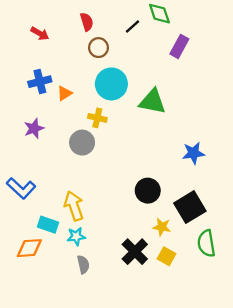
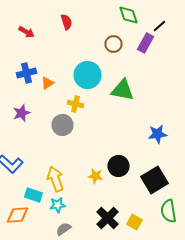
black line: (132, 26) -> (160, 26), moved
brown circle: (98, 48) -> (114, 44), moved
yellow star: (162, 227) -> (96, 176), moved
gray semicircle: (83, 264) -> (64, 229), turned -112

